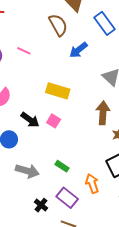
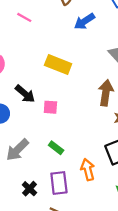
pink square: (54, 121) -> (50, 107), moved, turned -32
gray arrow: (27, 171) -> (17, 150), turned 115
purple rectangle: (67, 198) -> (59, 183), turned 40

